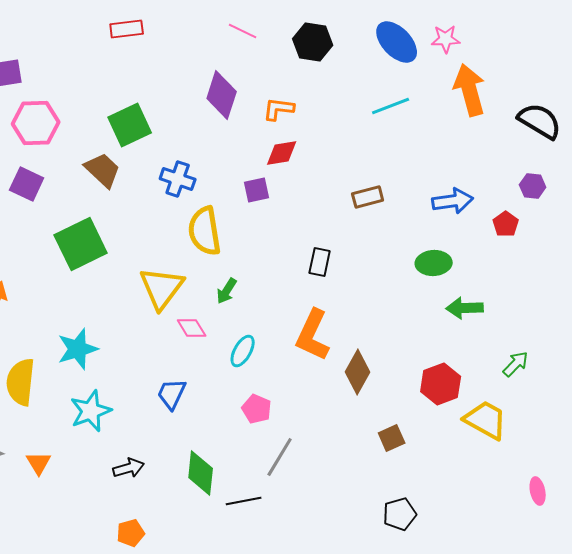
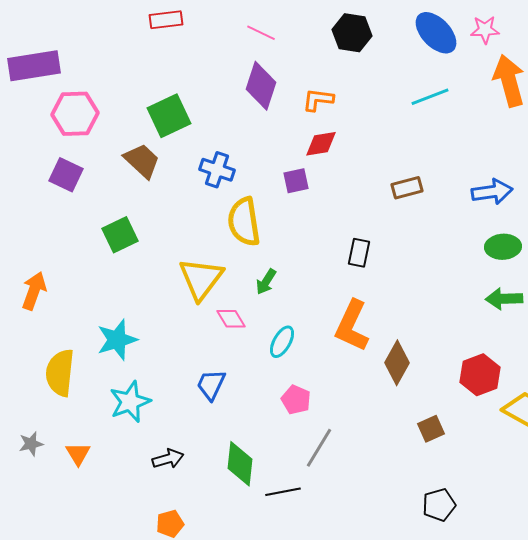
pink line: (243, 31) -> (261, 33), moved
green square: (81, 244) -> (120, 235), size x0.7
green ellipse: (434, 263) -> (503, 247), moved

